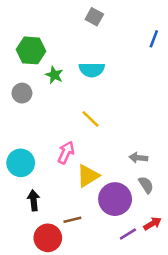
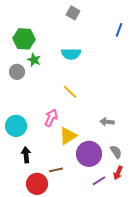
green star: (54, 75) -> (34, 60), moved
gray semicircle: (146, 185) -> (116, 152), moved
red arrow: (153, 224) -> (118, 173), turned 144

